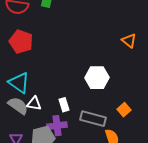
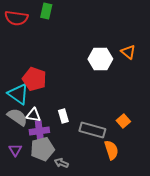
red pentagon: (21, 42) -> (34, 79), moved
white hexagon: (97, 78) -> (100, 59), moved
purple cross: (57, 126) -> (39, 131), moved

